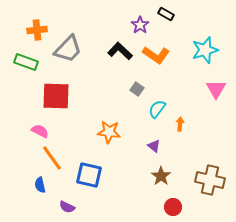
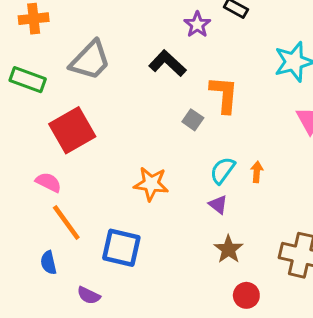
orange cross: (37, 30) -> (34, 19), moved
orange L-shape: (156, 55) -> (224, 95), moved, turned -120
red square: (56, 96) -> (72, 130), turned -32
cyan semicircle: (157, 109) -> (223, 170), moved

